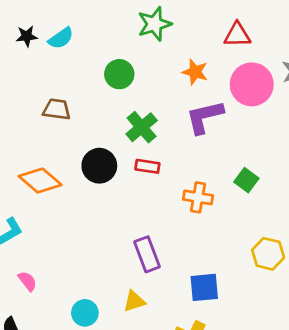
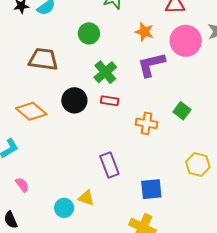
brown trapezoid: (57, 109) -> (43, 59), size x1.4
yellow triangle: (134, 301) -> (86, 198), moved, turned 36

